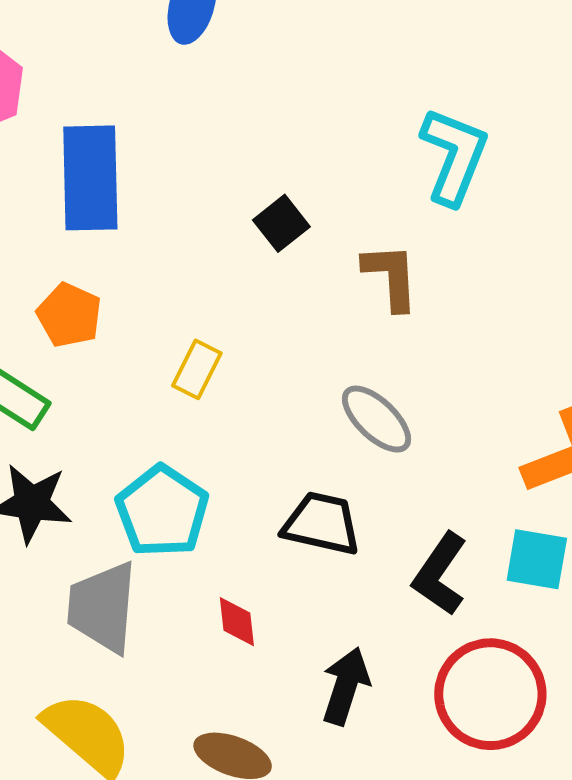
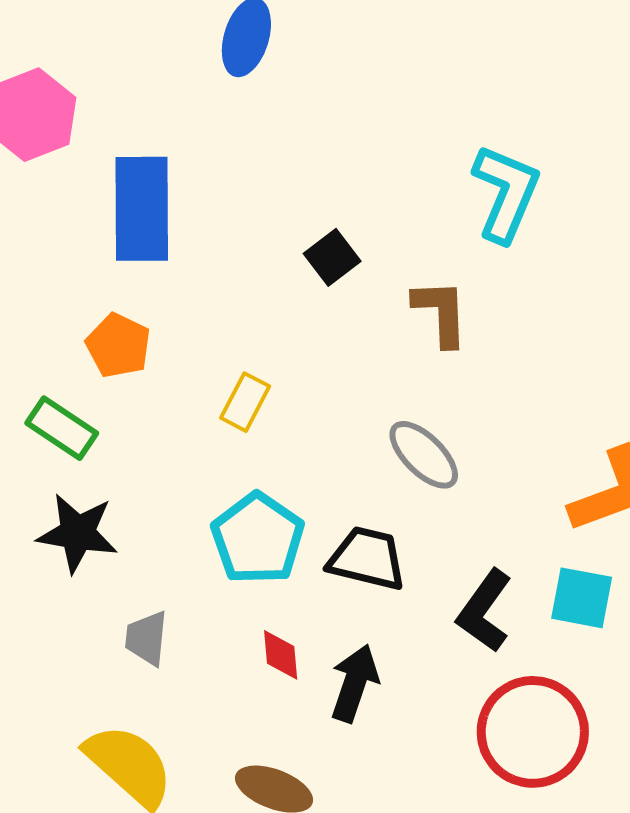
cyan pentagon: (162, 511) -> (258, 538), moved
gray trapezoid: (102, 607) -> (146, 638), size x0.6
black arrow: (346, 686) -> (355, 683), moved

